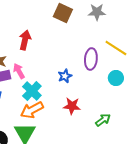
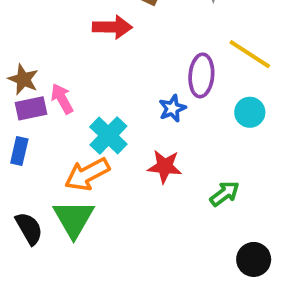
red arrow: (25, 40) -> (112, 27), moved, turned 78
blue star: (65, 76) -> (172, 108), moved
cyan cross: (32, 91) -> (108, 135), moved

